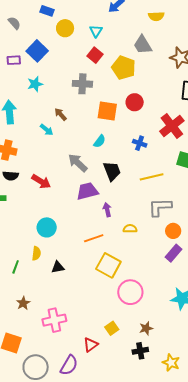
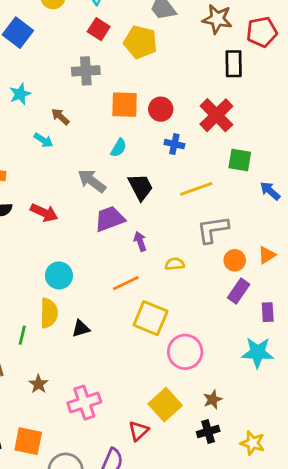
cyan star: (35, 84) -> (20, 94), moved
red circle: (135, 102) -> (161, 109), moved
yellow semicircle: (36, 253) -> (49, 313), size x1.5
yellow square: (112, 328) -> (165, 405), size x1.6

